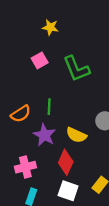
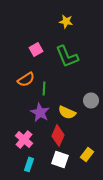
yellow star: (50, 27) -> (66, 21), moved
orange semicircle: (21, 114) -> (26, 79), moved
pink cross: (25, 167) -> (24, 139), turned -36

